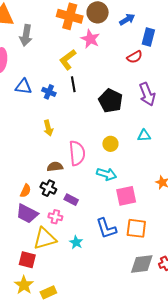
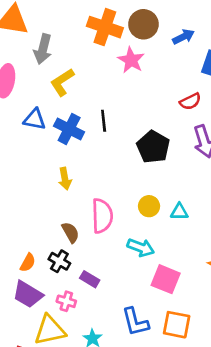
red semicircle: (135, 57) -> (190, 101), moved
yellow L-shape: (68, 60) -> (62, 82), moved
blue cross: (49, 92) -> (69, 129), size x1.5
cyan triangle: (144, 136) -> (179, 212), moved
brown semicircle: (55, 167) -> (70, 232), turned 63
pink square: (126, 196) -> (166, 279), turned 30

